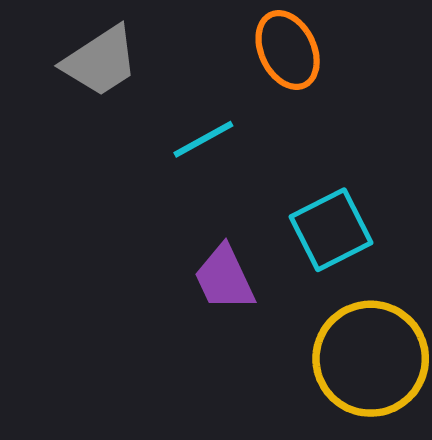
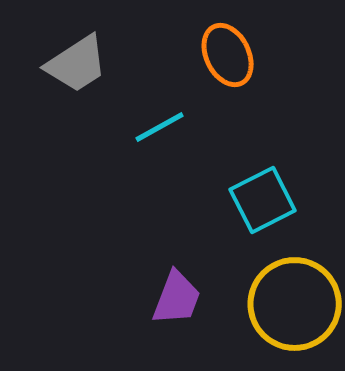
purple trapezoid: (224, 278) -> (177, 298), moved, turned -134

